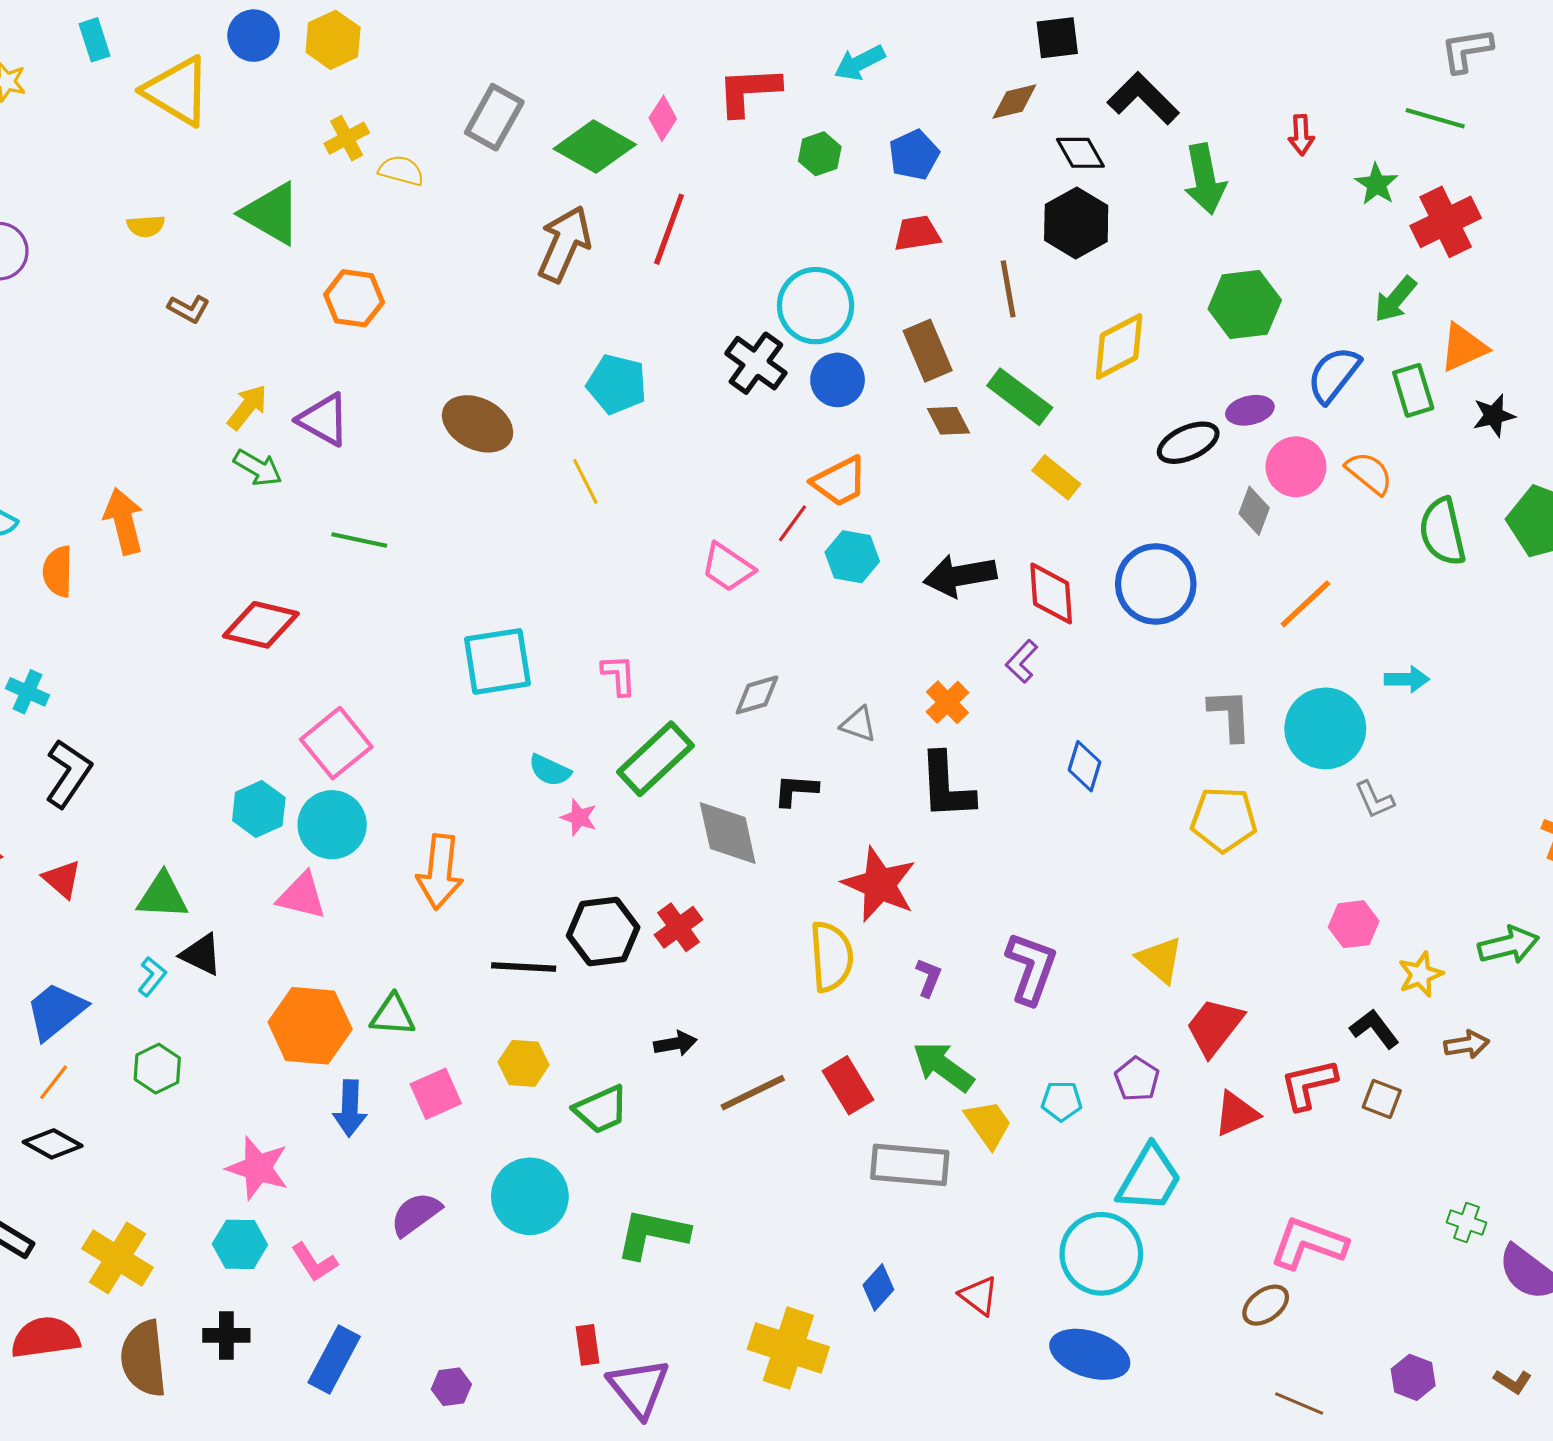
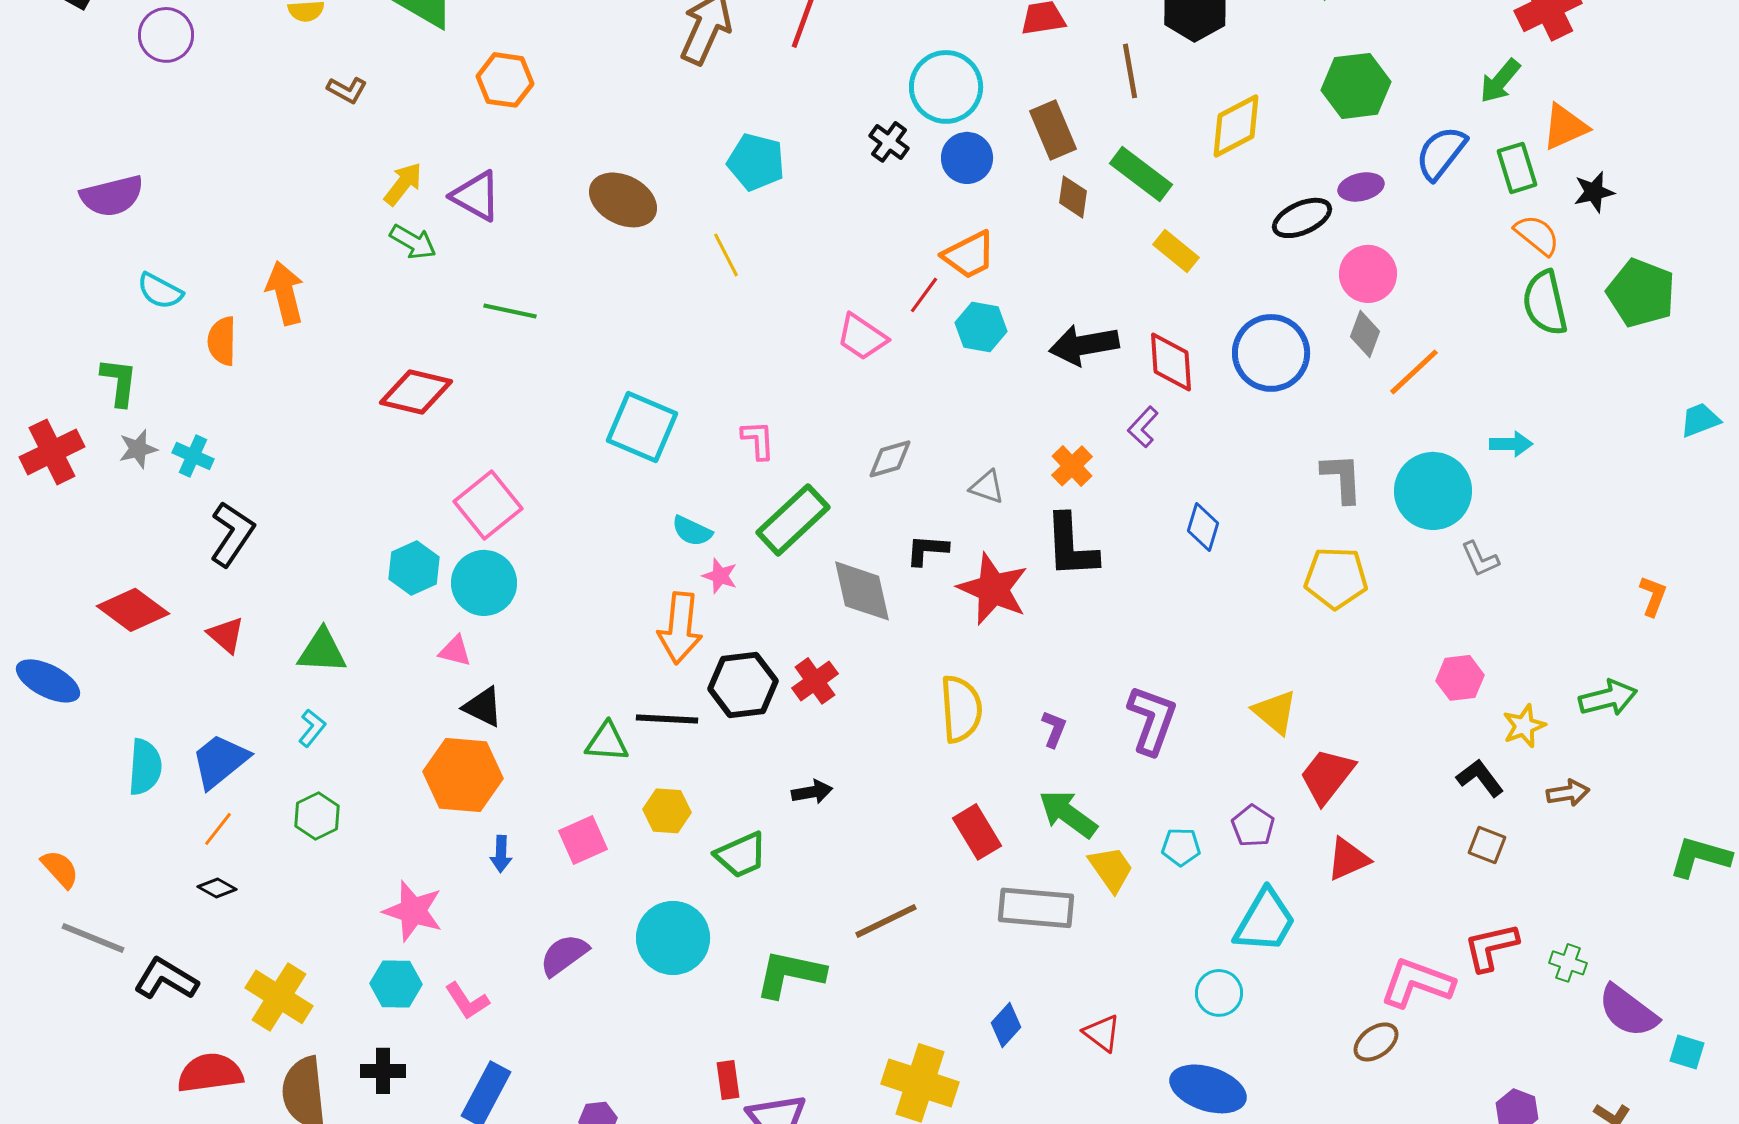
black cross: (756, 363) -> (889, 142), size x0.7
brown diamond: (948, 421) -> (1073, 197), turned 36
pink circle: (1296, 467) -> (1368, 274), moved
orange semicircle: (1369, 473) -> (1537, 235), moved
gray diamond: (1254, 511) -> (1365, 334), moved
cyan square: (497, 661) -> (642, 427), turned 32
orange arrow: (440, 872) -> (680, 628), moved
red star: (879, 884) -> (993, 589), moved
pink triangle: (302, 896) -> (455, 651), size x0.7
black triangle: (201, 954) -> (483, 707), moved
green triangle: (393, 1015) -> (607, 742), moved
red L-shape: (1309, 1084) -> (1491, 947), moved
brown line: (753, 1093) -> (886, 921), moved
blue arrow: (350, 1108) -> (501, 854), size x0.7
black diamond: (53, 1144) -> (217, 888), size x0.7
cyan circle: (1101, 1254) -> (1219, 993), size x0.6

